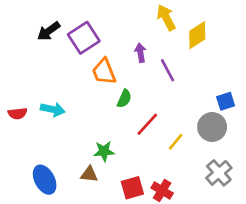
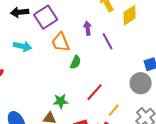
black arrow: (49, 31) -> (20, 12), turned 30
cyan arrow: (53, 109) -> (23, 46), moved
red line: (147, 124) -> (95, 92), moved
yellow line: (176, 142) -> (114, 110), moved

